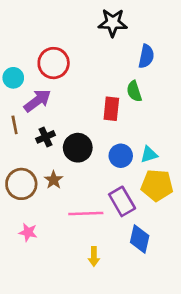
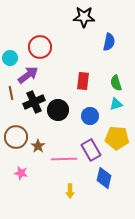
green semicircle: (134, 91) -> (116, 83), moved
black cross: (45, 137) -> (34, 102), size x1.5
cyan triangle: (149, 154) -> (116, 104), moved
brown star: (54, 180) -> (38, 146), moved

